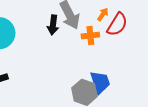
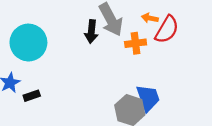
orange arrow: (103, 14) -> (150, 18), turned -112

